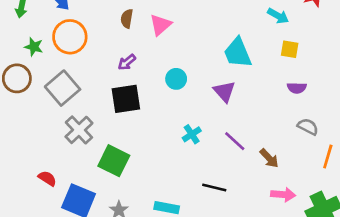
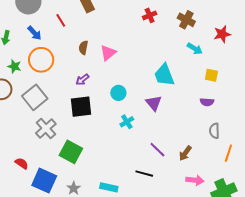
yellow square: (290, 49) -> (211, 75), moved
gray semicircle: (308, 127) -> (214, 131), turned -119
cyan cross: (192, 134) -> (127, 122), moved
purple line: (235, 141) -> (157, 150), moved
brown arrow: (269, 158) -> (185, 153), turned 77

